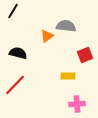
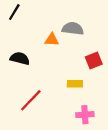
orange triangle: (47, 36) -> (52, 40), turned 40
red line: (15, 85) -> (31, 100), moved

